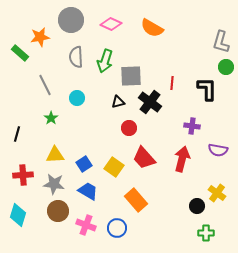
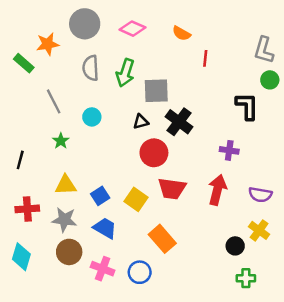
orange semicircle: (152, 28) -> (181, 33), size x0.7
red line: (172, 83) -> (205, 58), moved
red circle: (129, 128) -> (154, 153), size x1.5
purple semicircle: (218, 150) -> (260, 195), moved
red trapezoid: (144, 158) -> (172, 189), turned -40

